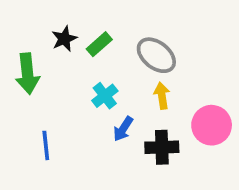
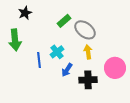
black star: (64, 39) -> (25, 13), moved
green rectangle: (99, 44) -> (64, 21), moved
blue line: (46, 145) -> (39, 60), moved

